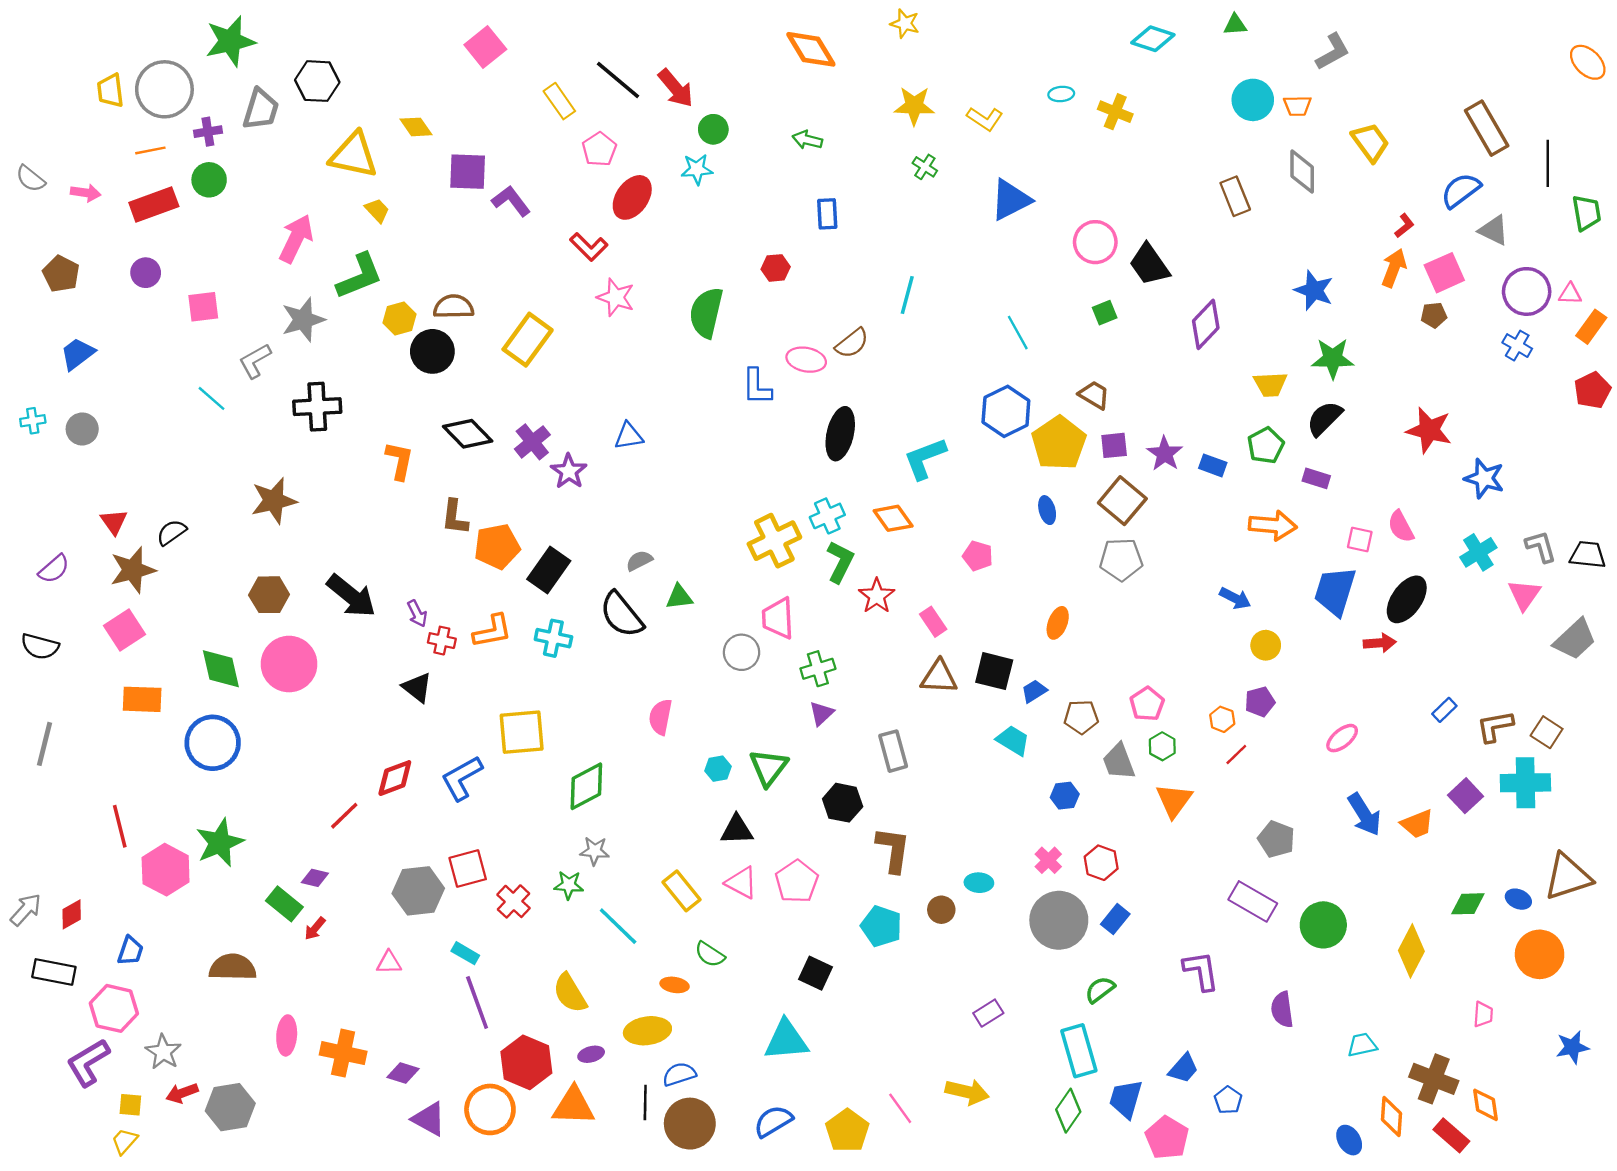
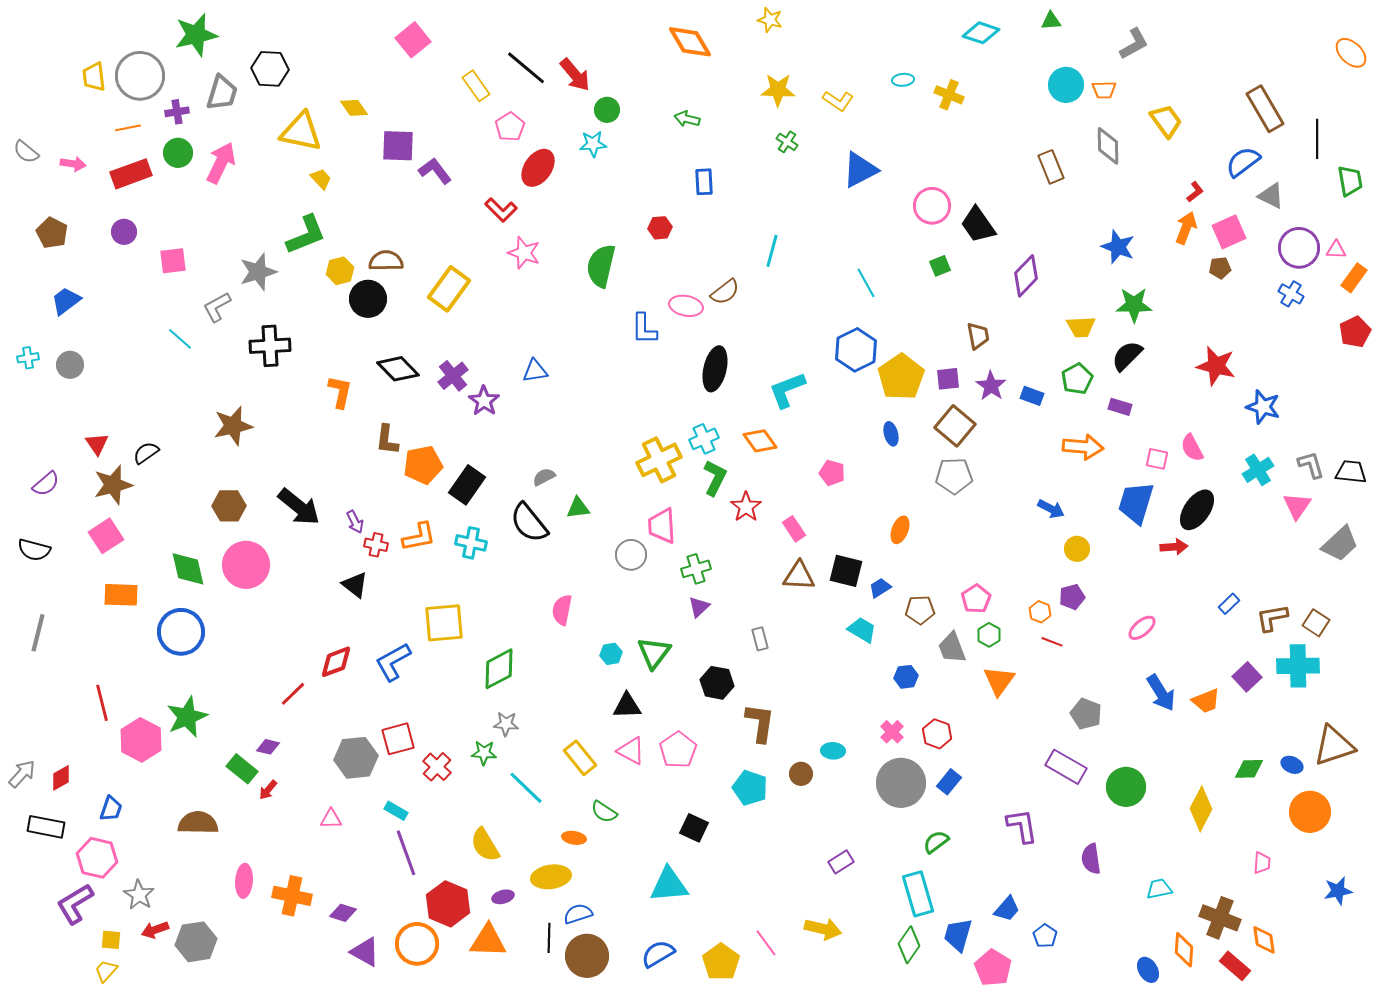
pink arrow: (296, 239) -> (221, 163), moved
brown trapezoid: (1094, 395) -> (978, 336), moved, turned 48
gray rectangle: (893, 751) -> (760, 639), size x0.7
red line: (1236, 755) -> (1052, 642), turned 65

